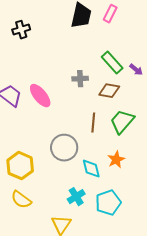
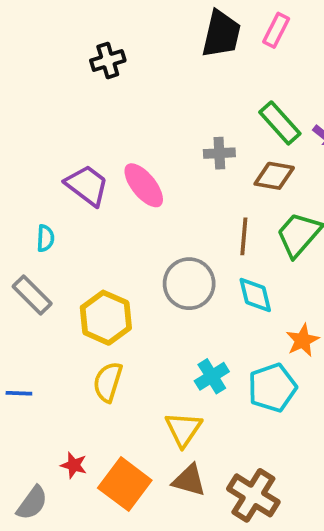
orange star: (116, 160) -> (303, 340), moved
cyan diamond: (91, 169) -> (255, 295), moved
yellow semicircle: (21, 200) -> (108, 382), turned 70

